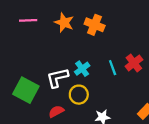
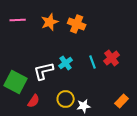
orange star: (64, 23) -> (50, 22), turned 30
yellow circle: (79, 95) -> (66, 99), moved
red semicircle: (56, 111) -> (34, 101), moved, turned 152

